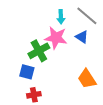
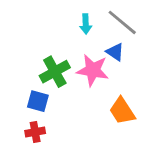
pink star: (56, 38) -> (93, 70), moved
red cross: (34, 95) -> (35, 132), moved

